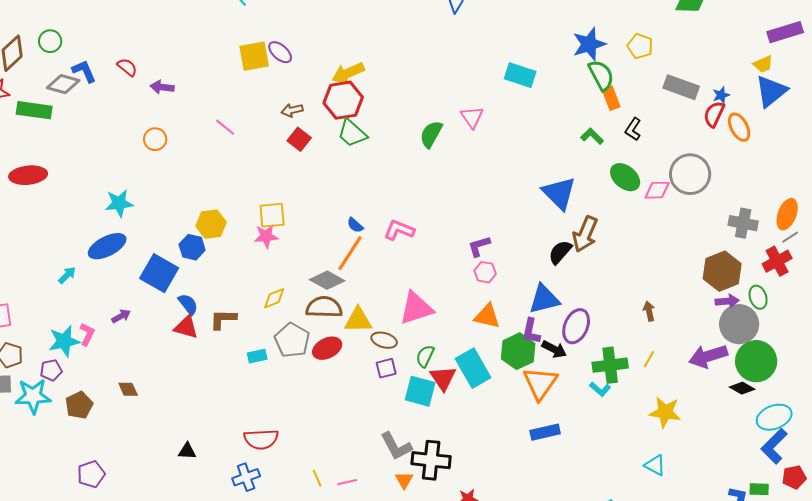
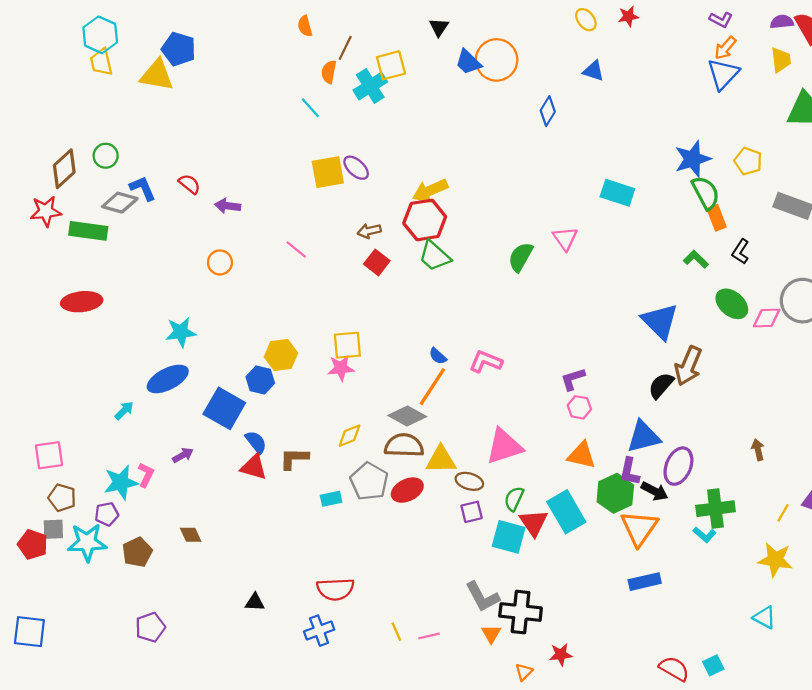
yellow line: (649, 359) -> (783, 513), moved

